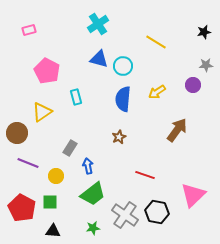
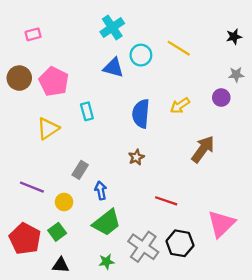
cyan circle: (123, 66) -> (141, 55), moved
brown circle: (17, 133) -> (19, 78), moved
green square: (50, 202) -> (57, 232), turned -35

